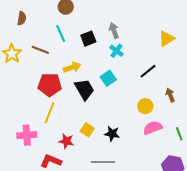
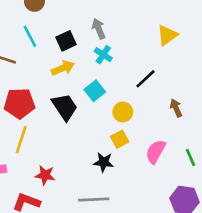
yellow arrow: (72, 67) -> (63, 68), moved
yellow circle: (145, 106) -> (123, 112), moved
pink semicircle: (153, 128) -> (156, 152), turned -36
yellow square: (87, 130) -> (120, 139), moved, turned 32

